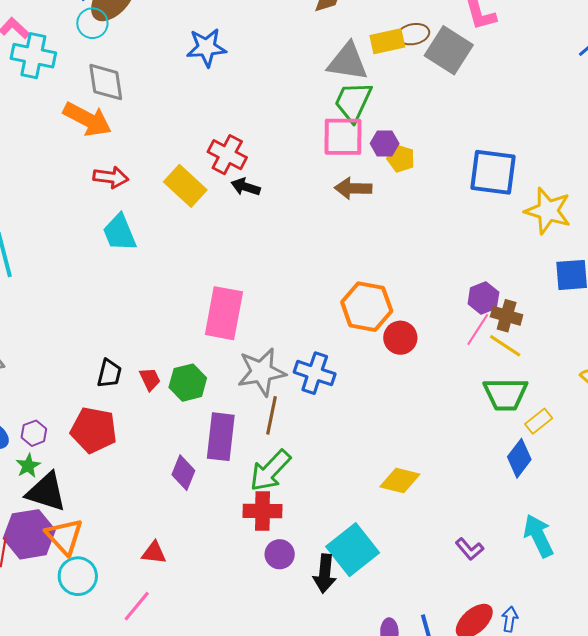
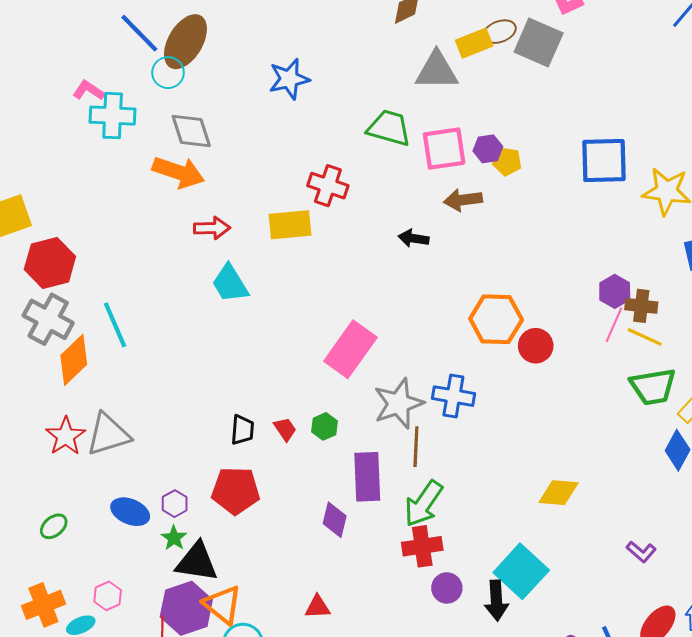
green trapezoid: (353, 102) -> (389, 128), moved, turned 90
yellow rectangle: (185, 186) -> (290, 225), turned -39
black arrow: (246, 187) -> (413, 238), moved
pink rectangle: (224, 313) -> (350, 349), turned 34
green hexagon: (188, 383) -> (324, 426), size x0.7

